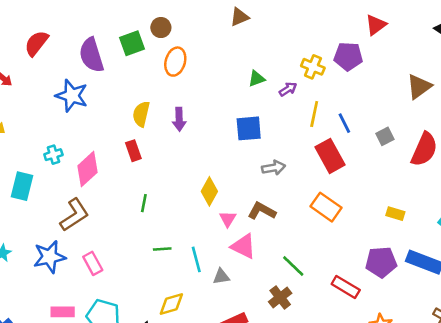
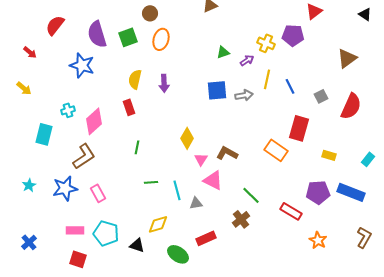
green square: (132, 43) -> (128, 37), moved
red rectangle: (330, 156) -> (299, 128), moved, turned 45
gray arrow: (274, 168) -> (244, 95), moved

